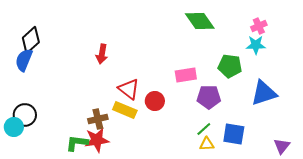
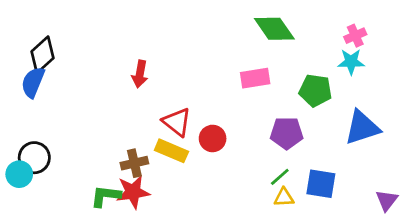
pink rectangle: (186, 75) -> (255, 78), moved

